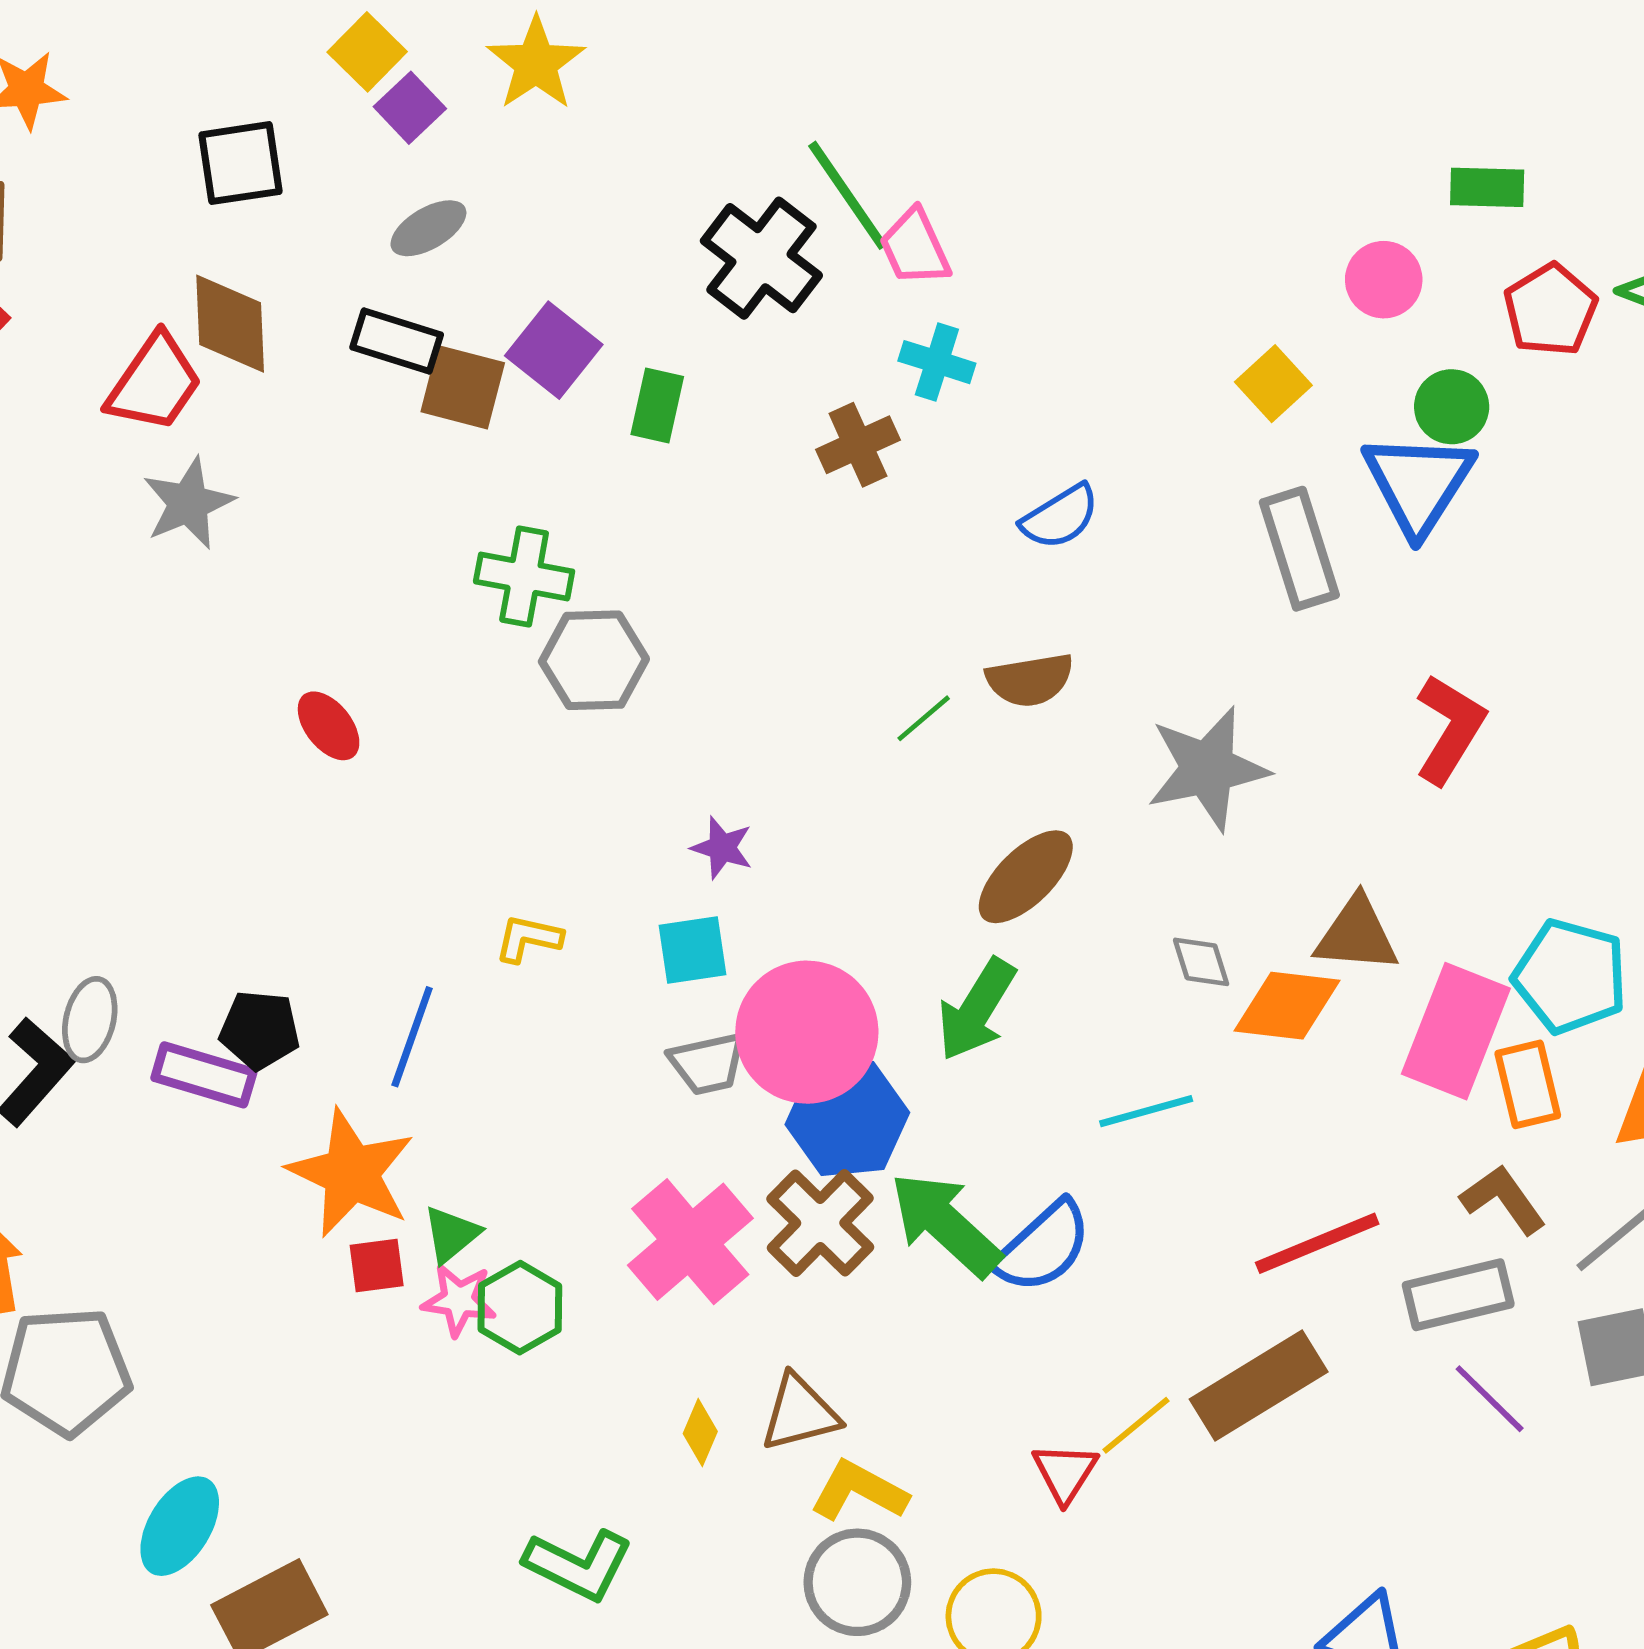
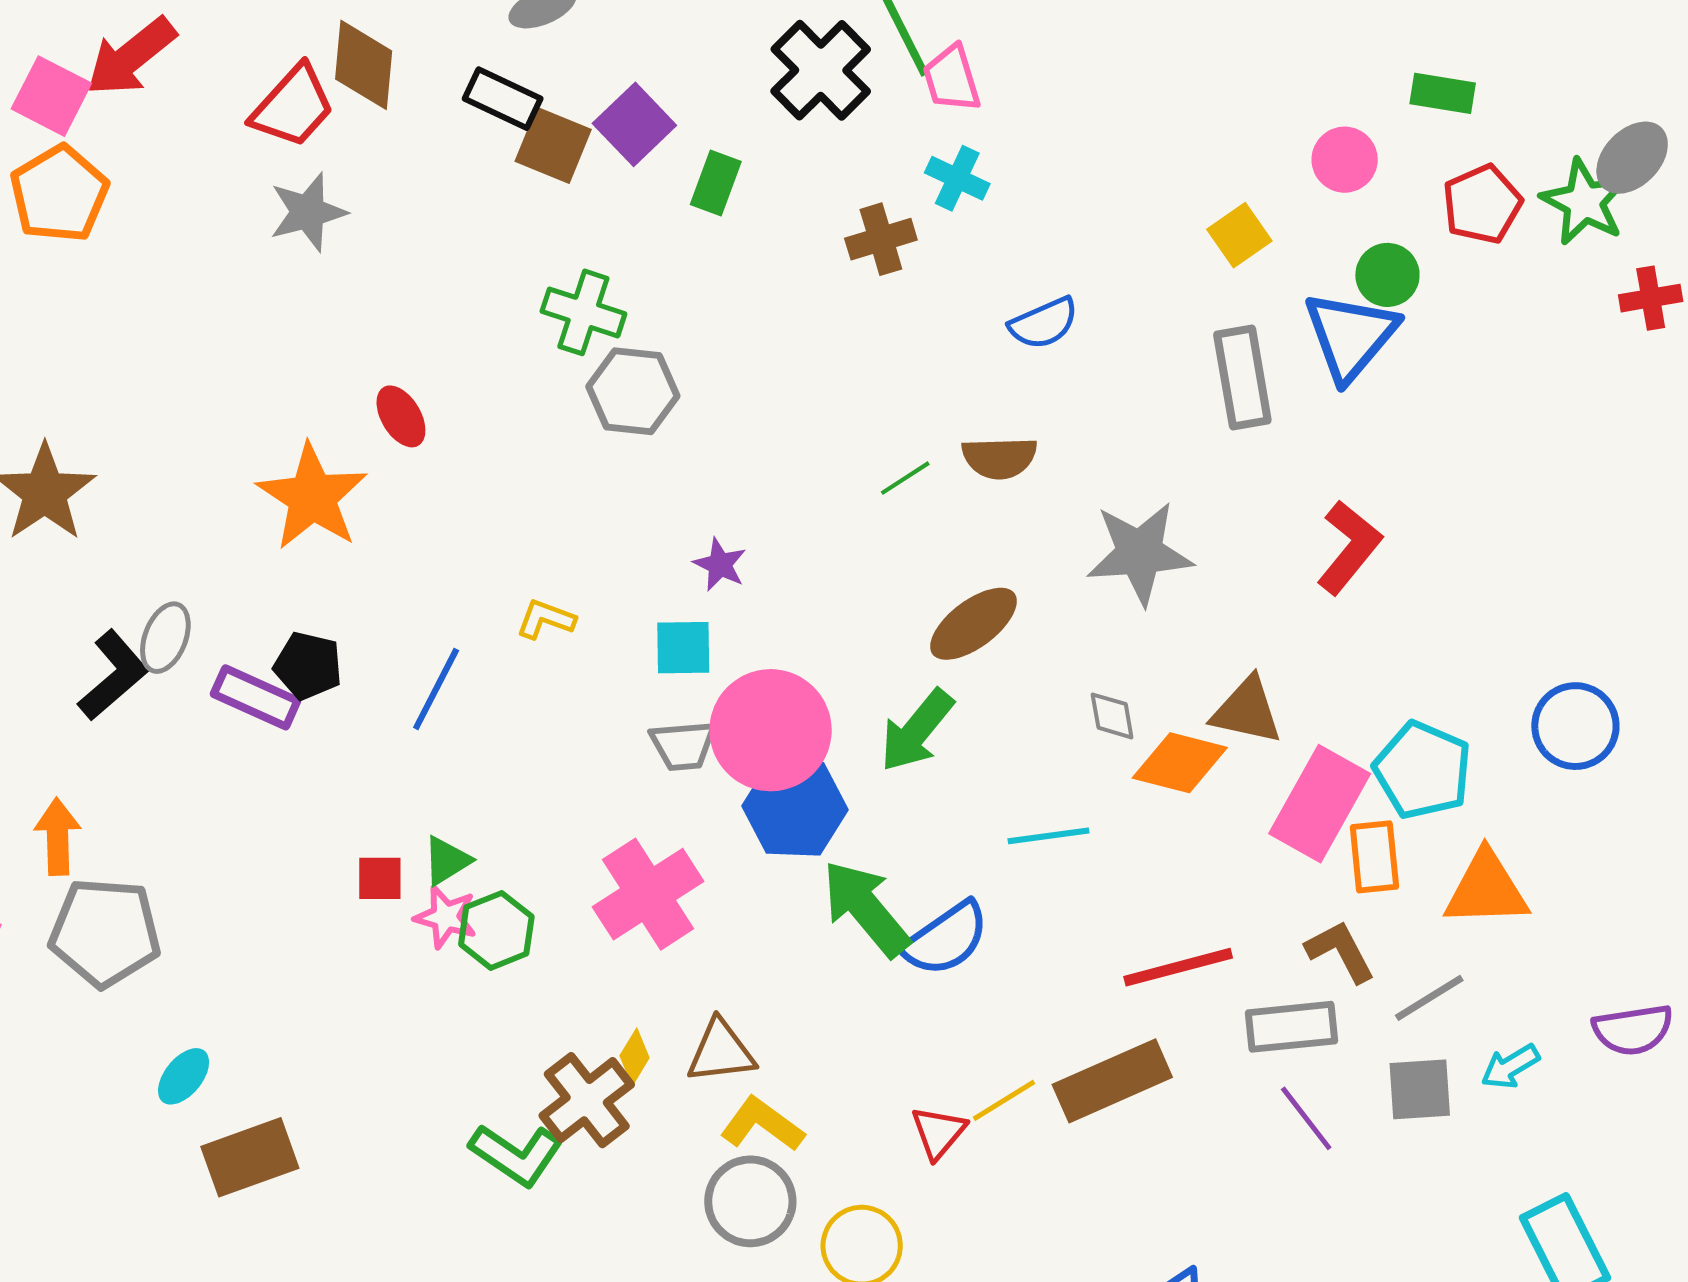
orange star: (351, 1173) -> (312, 497), moved
brown cross: (820, 1223) -> (587, 1100), moved
cyan ellipse: (180, 1526) -> (184, 1076), size x0.7

